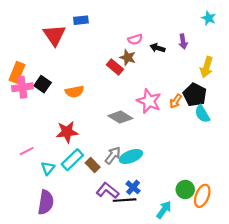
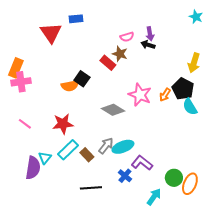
purple arrow: (183, 42) -> (150, 34), moved
black square: (43, 84) -> (82, 79), moved
pink line: (27, 151) -> (25, 124), moved, turned 64
purple L-shape: (108, 191) -> (142, 163), moved
black line: (125, 200) -> (91, 188), moved
purple semicircle: (46, 202) -> (33, 168), moved

